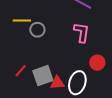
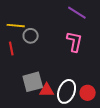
red circle: (97, 63) -> (88, 93), moved
red line: (21, 71) -> (11, 48), moved, turned -56

